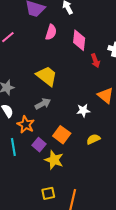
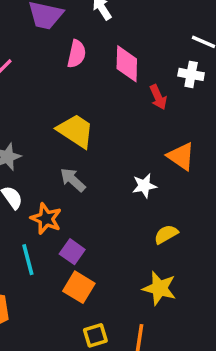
gray arrow: (43, 104) -> (73, 180), turned -105
orange square: (62, 135) -> (79, 287), moved
yellow star: (54, 160) -> (159, 288), moved

